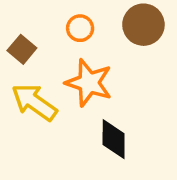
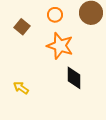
yellow arrow: (34, 102) -> (21, 88), moved, size x0.6

